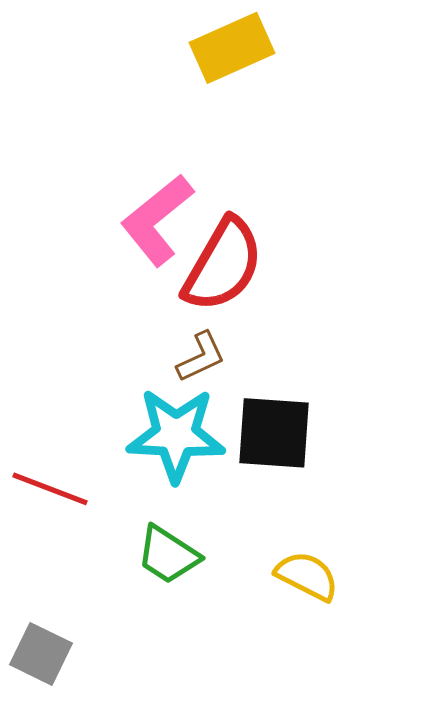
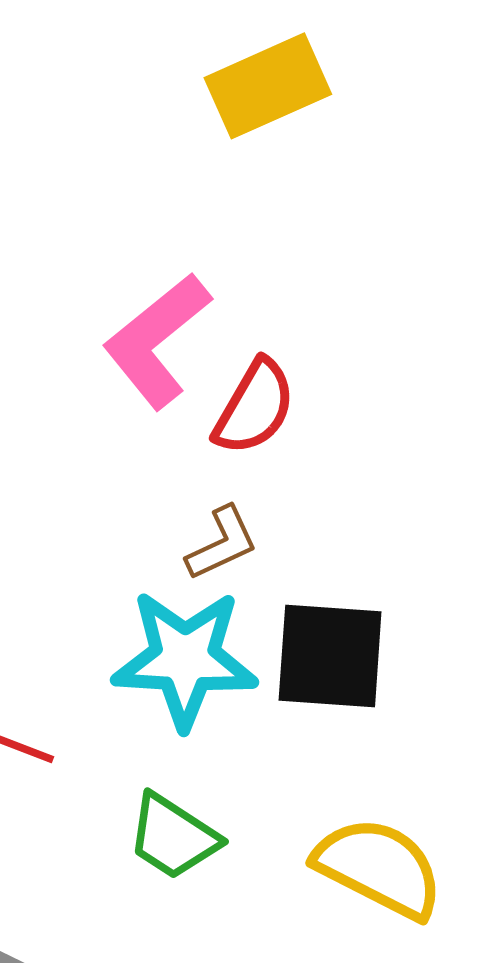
red semicircle: (223, 265) -> (255, 407), size x0.7
yellow semicircle: (307, 576) -> (379, 868), size x1.4

